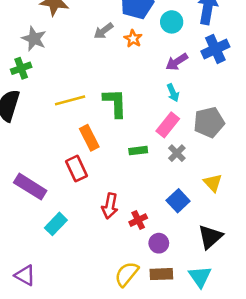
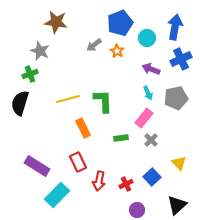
purple arrow: (177, 62) -> (151, 69), turned 54
gray pentagon: (209, 122) -> (176, 98), moved
red rectangle: (76, 169) -> (78, 162), moved
red cross: (138, 220) -> (126, 184), moved
cyan rectangle: (56, 224) -> (57, 195), size x1.4

